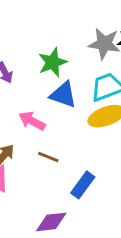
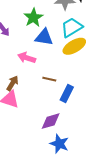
brown line: (48, 157) -> (49, 79), moved

